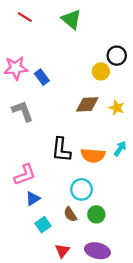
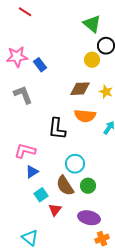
green triangle: (71, 19) -> (92, 24), moved
orange semicircle: (93, 155) -> (85, 116), moved
pink L-shape: (25, 175) -> (25, 151), turned -145
brown semicircle: (70, 214) -> (65, 186), size x1.5
red triangle: (62, 251) -> (55, 210), moved

